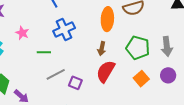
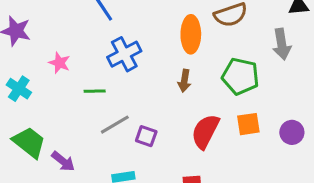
gray arrow: (167, 46) -> (282, 44), moved
red semicircle: (106, 71) -> (205, 131), moved
purple circle: (168, 75) -> (292, 132), moved
orange square: (141, 79) -> (248, 124), turned 35

